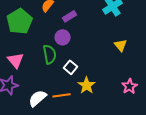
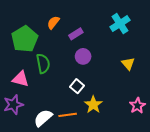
purple circle: (63, 37) -> (83, 56), moved
green semicircle: (50, 54) -> (43, 64), moved
pink triangle: (16, 60) -> (21, 79), turned -36

